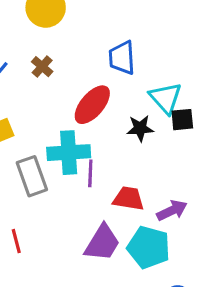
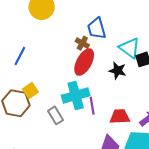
brown cross: (42, 67) -> (82, 43), moved
black star: (140, 128) -> (118, 71), turned 30
gray rectangle: (32, 176) -> (56, 115), size x0.7

